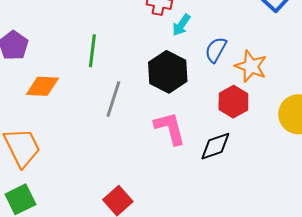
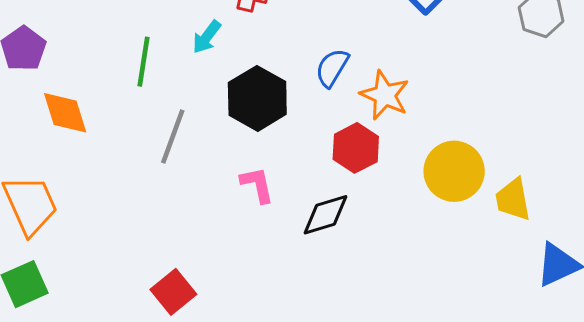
cyan arrow: (181, 25) -> (207, 37), moved
orange diamond: (42, 86) -> (65, 113), turned 68
pink L-shape: (170, 128) -> (257, 185), size x0.7

